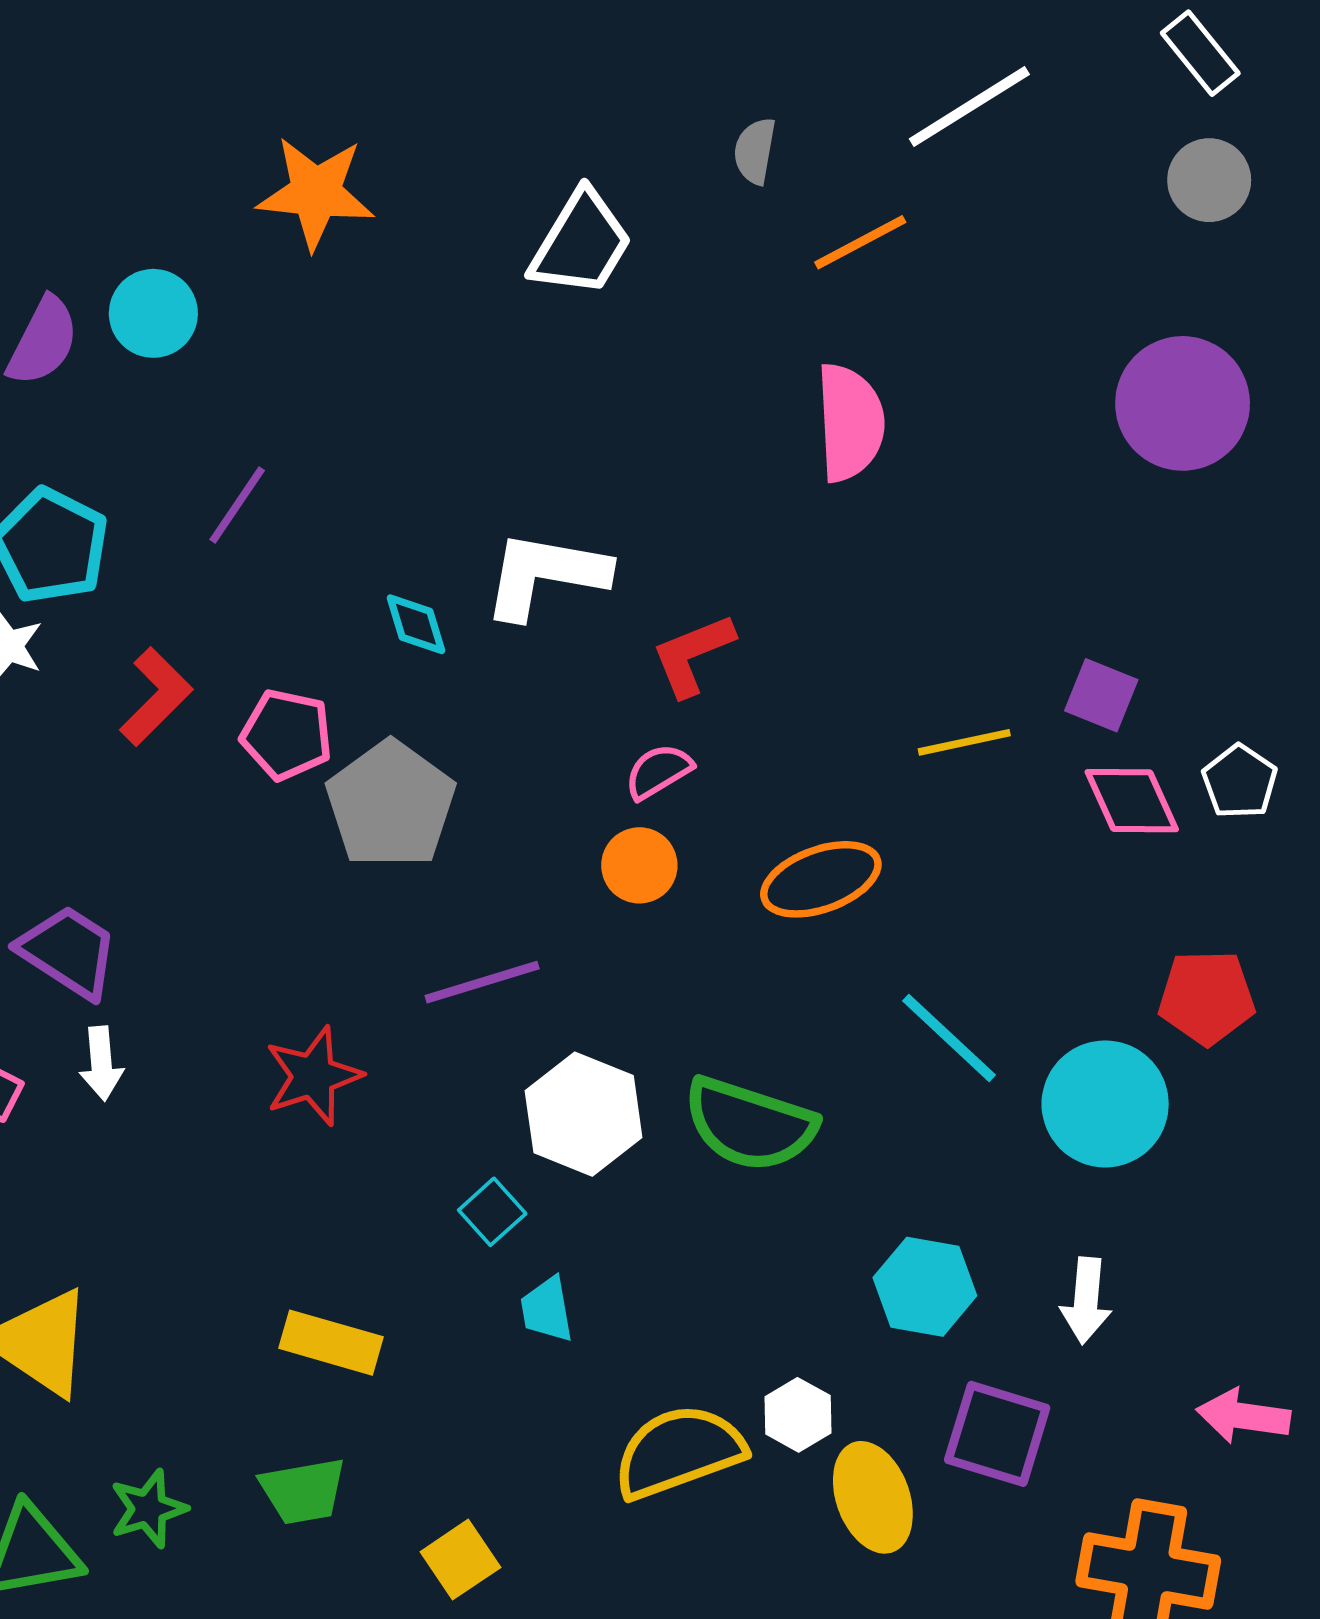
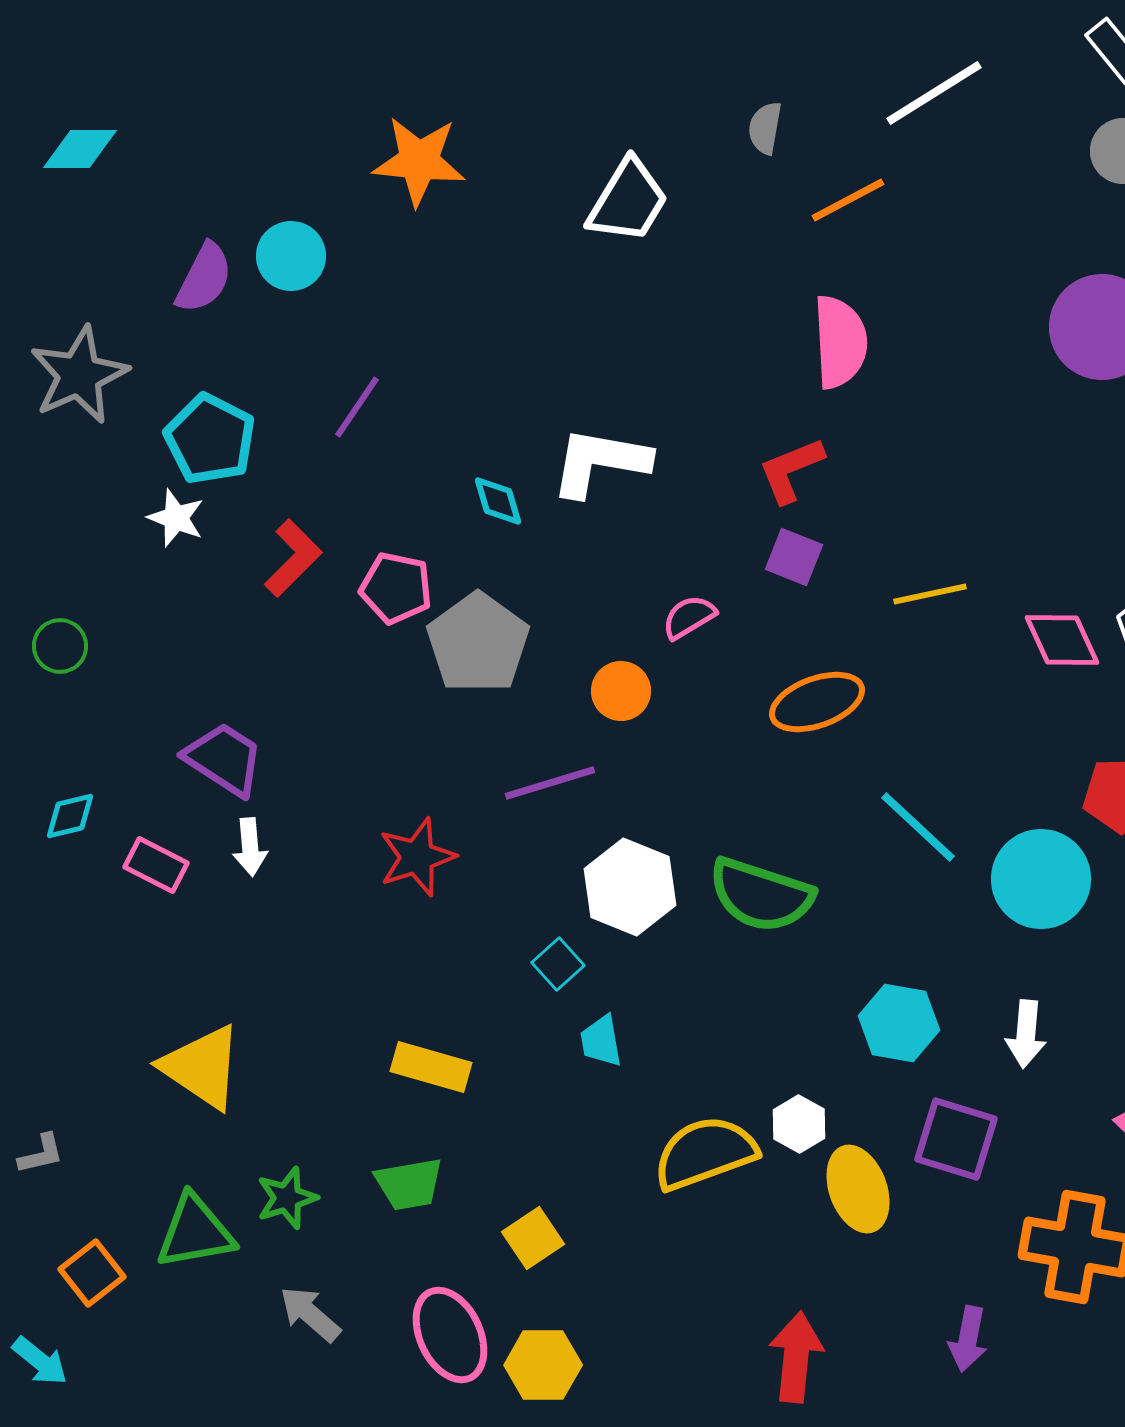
red L-shape: (693, 655) -> (791, 470), moved
purple square: (1101, 695) -> (794, 557), moved
orange circle: (639, 865) -> (621, 691), moved

